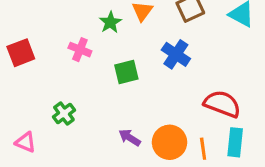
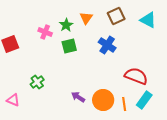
pink cross: (80, 50) -> (45, 32), moved
green square: (126, 72) -> (69, 46), moved
cyan rectangle: (235, 142) -> (144, 100), turned 30

